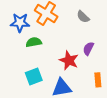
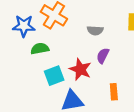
gray semicircle: (83, 17) -> (95, 30), moved, turned -40
cyan square: (34, 76) -> (54, 76), moved

